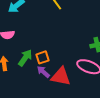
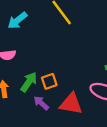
purple arrow: (43, 72) -> (41, 103), moved

